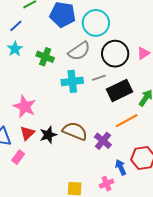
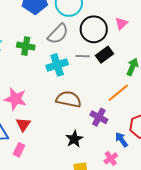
gray line: (99, 78) -> (83, 56), turned 32
black rectangle: (119, 90) -> (105, 55), moved, size x0.7
brown semicircle: (75, 131) -> (69, 99), moved
black star: (48, 135) -> (74, 139), moved

